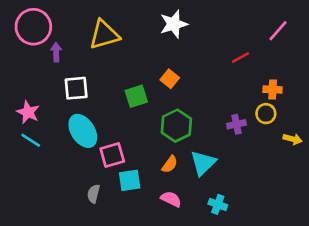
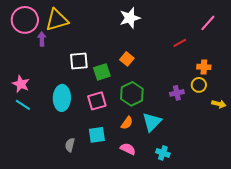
yellow triangle: (104, 35) -> (57, 20), moved
white square: (76, 88) -> (79, 61), moved
cyan ellipse: (83, 131) -> (62, 98), turned 35
pink square: (112, 155) -> (97, 101), moved

